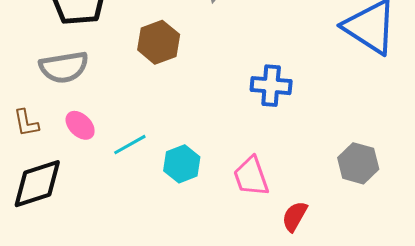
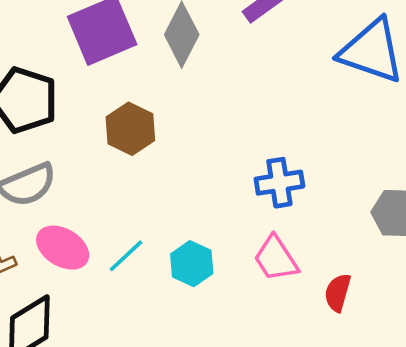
blue cross: (271, 86) -> (279, 183), moved
pink ellipse: (80, 125) -> (63, 248), size x1.4

